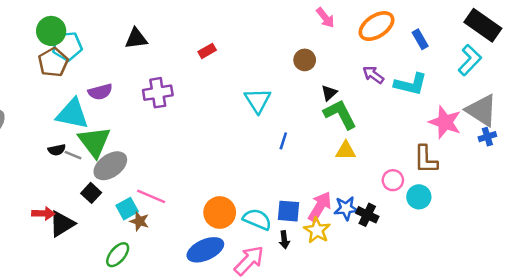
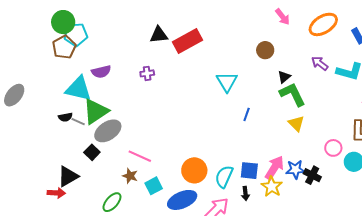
black triangle: (136, 39) -> (159, 35), moved
red rectangle: (207, 51) -> (188, 41), size x2.0
purple cross: (158, 93) -> (147, 73), size x0.6
green triangle: (94, 142) -> (96, 111), turned 32
yellow triangle: (346, 151) -> (296, 123), turned 42
cyan square: (127, 209) -> (154, 186), moved
red arrow: (43, 213) -> (56, 193), moved
cyan semicircle: (257, 219) -> (224, 177), turned -90

